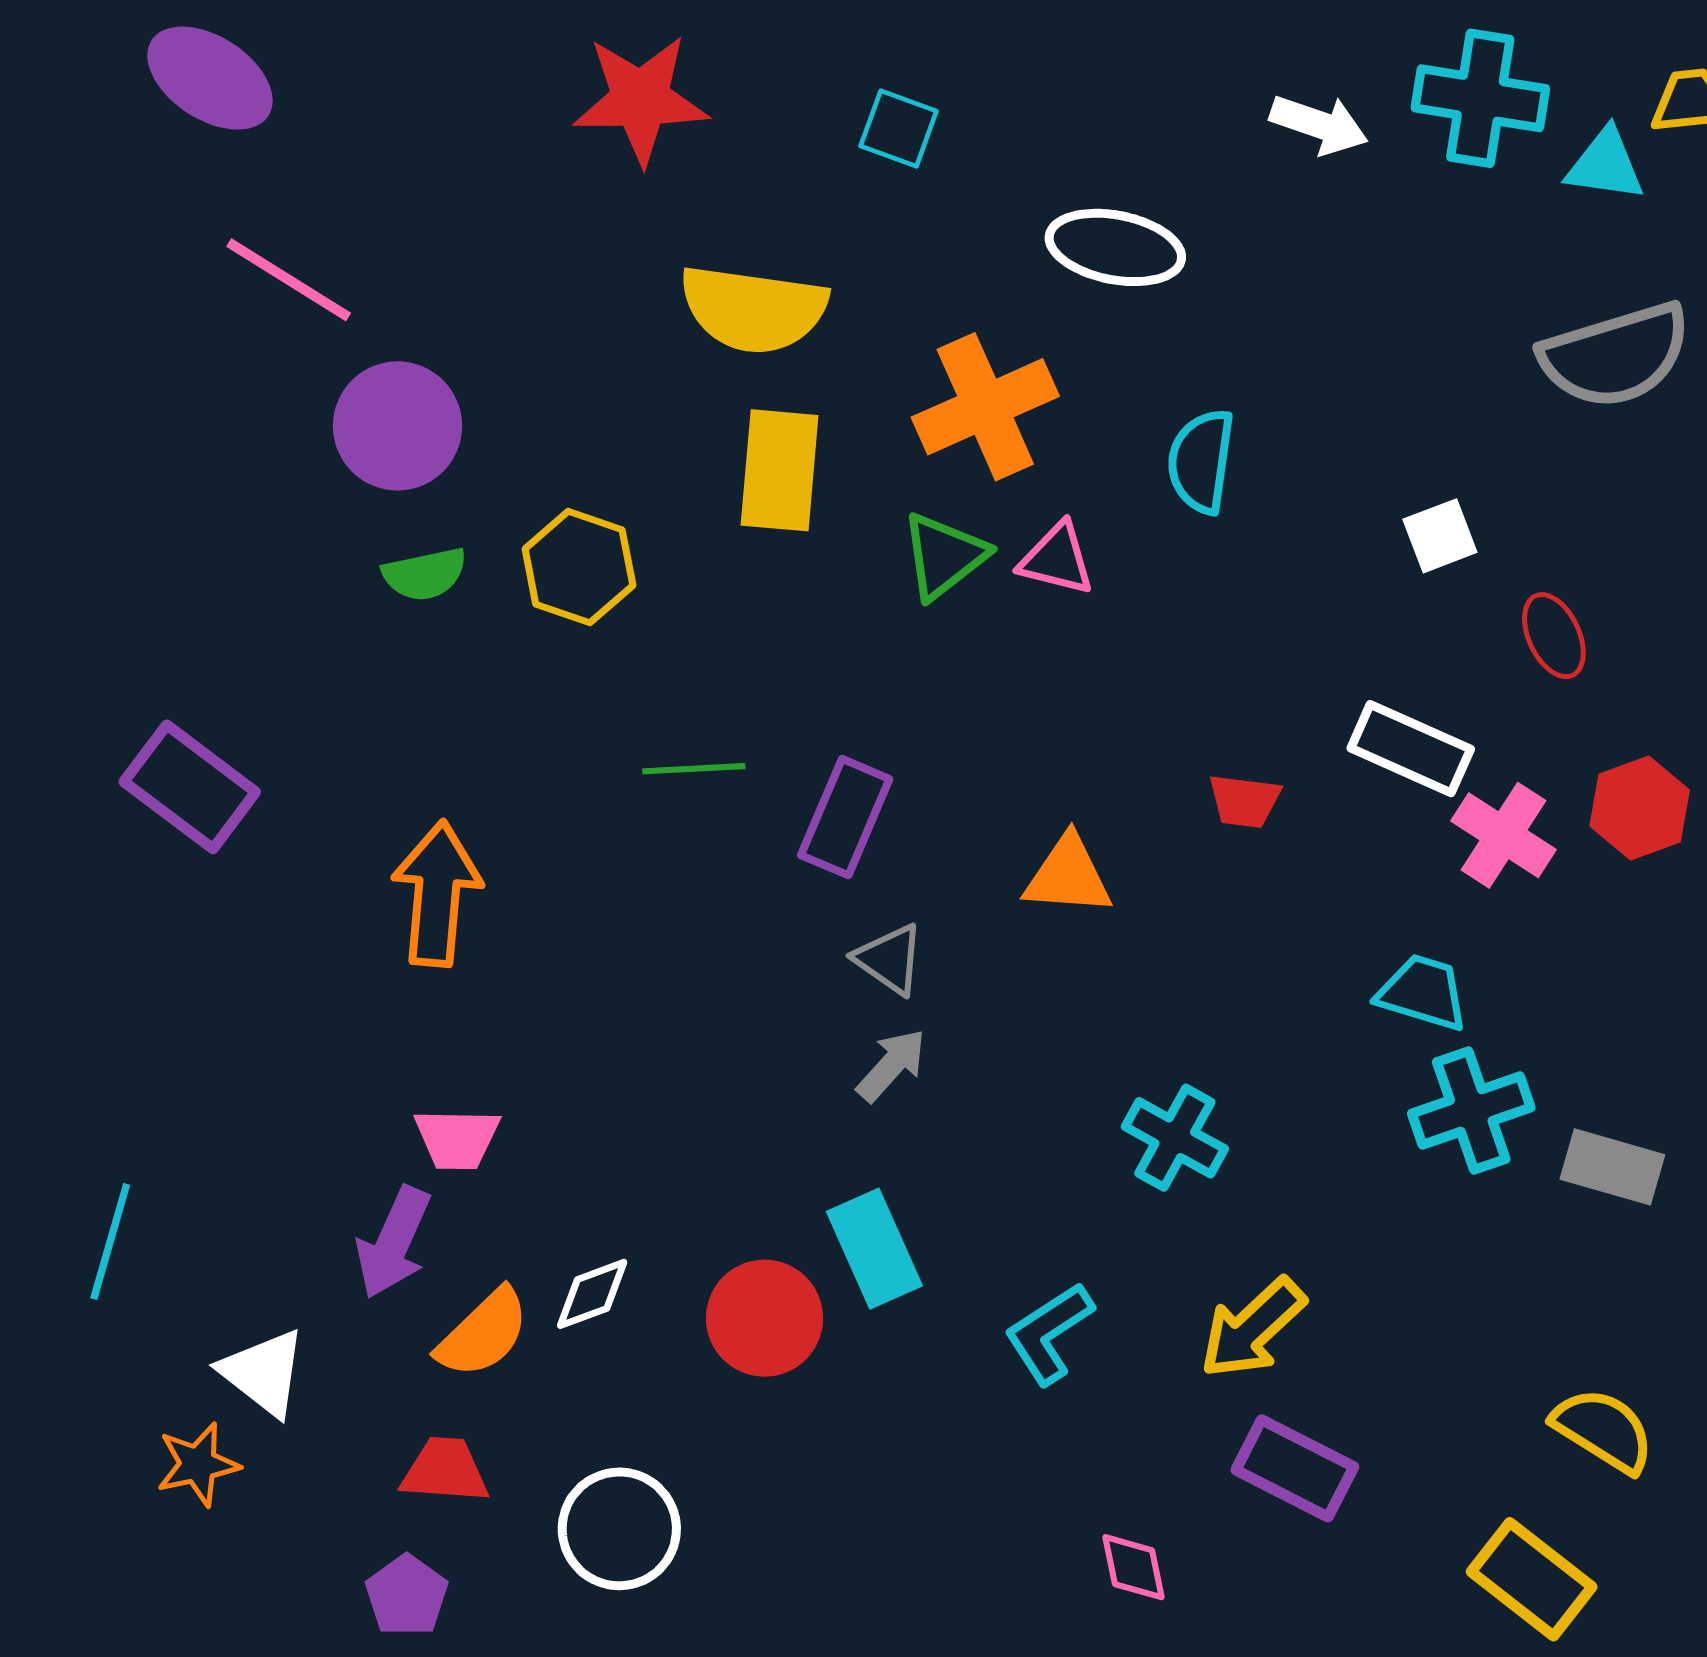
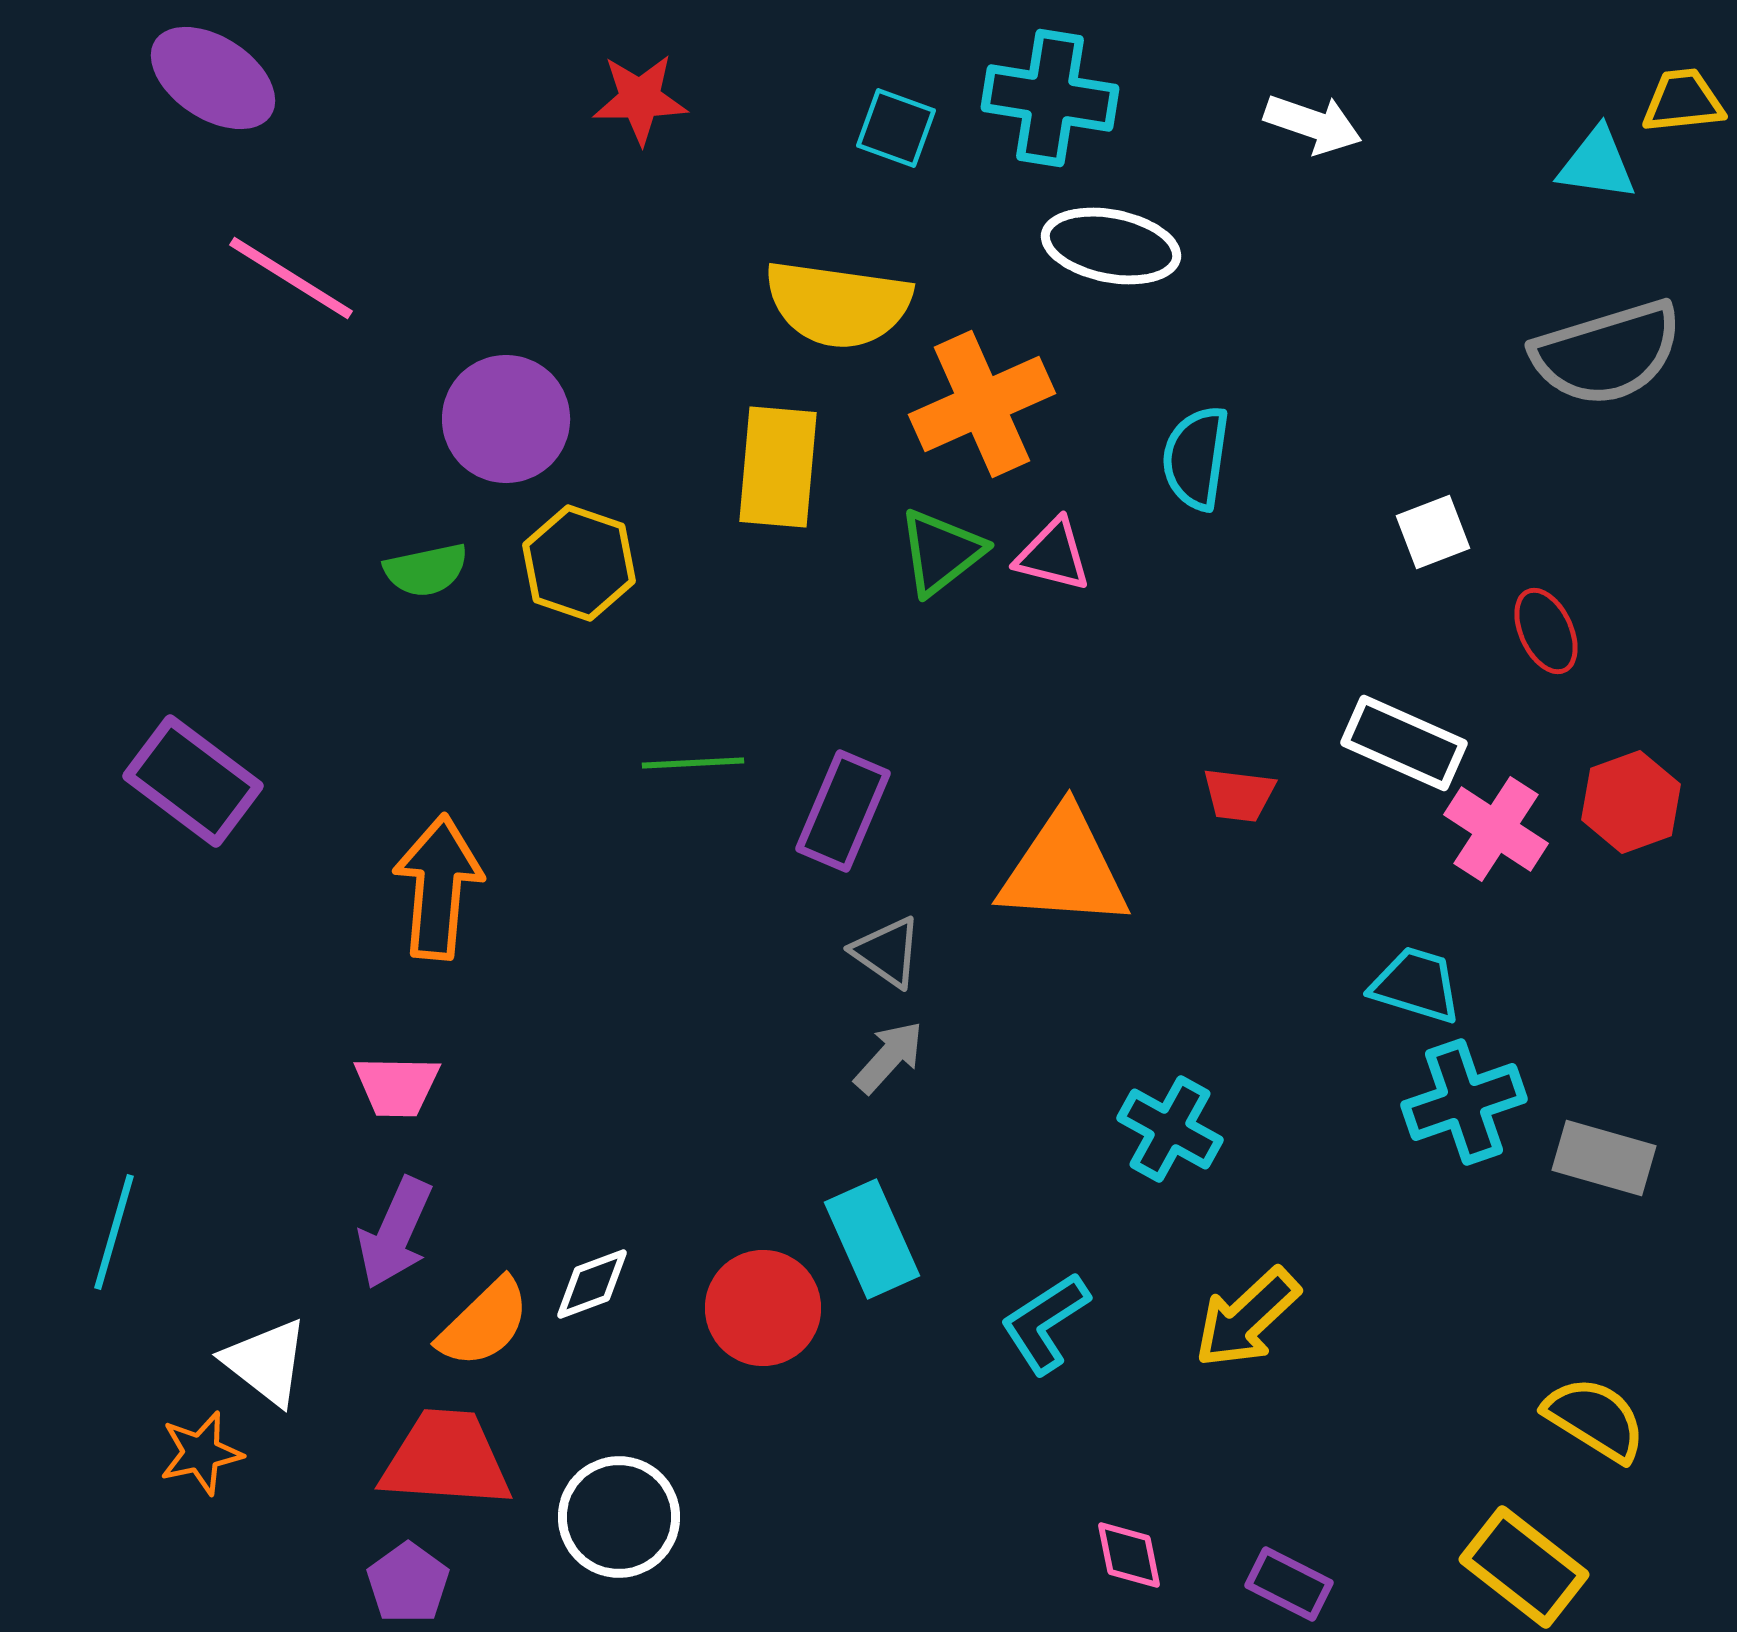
cyan cross: (1480, 98) -> (1050, 98), moved
red star: (640, 99) -> (640, 99), size x0.7
yellow semicircle: (753, 309) -> (838, 304), moved
purple circle: (398, 426) -> (506, 419), moved
orange triangle: (1068, 876) -> (1064, 869), size x1.5
pink trapezoid: (457, 1139) -> (397, 1086), moved
purple rectangle: (1295, 1468) -> (1289, 1584), moved, size x0.7
red trapezoid: (445, 1470) -> (446, 1459), size x1.5

